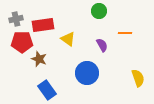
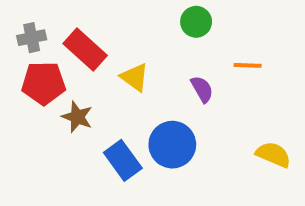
red rectangle: (43, 25) -> (85, 50), turned 50
yellow semicircle: (138, 78) -> (273, 155), turned -48
blue rectangle: (47, 90) -> (123, 160), moved

